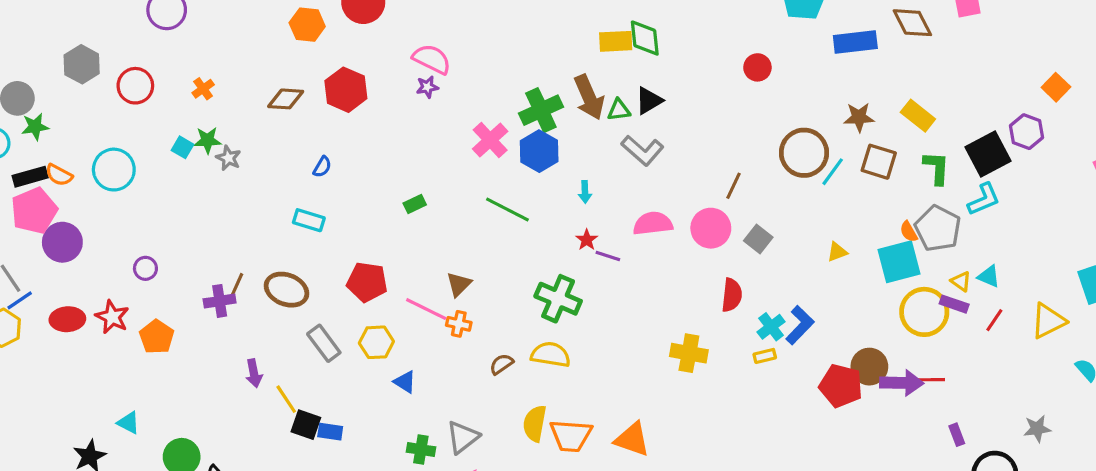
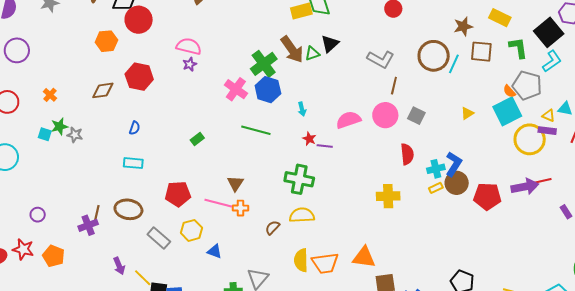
gray L-shape: (642, 150) -> (381, 59), moved
cyan cross: (771, 327) -> (436, 169), turned 36
brown circle: (869, 367) -> (457, 183), moved

